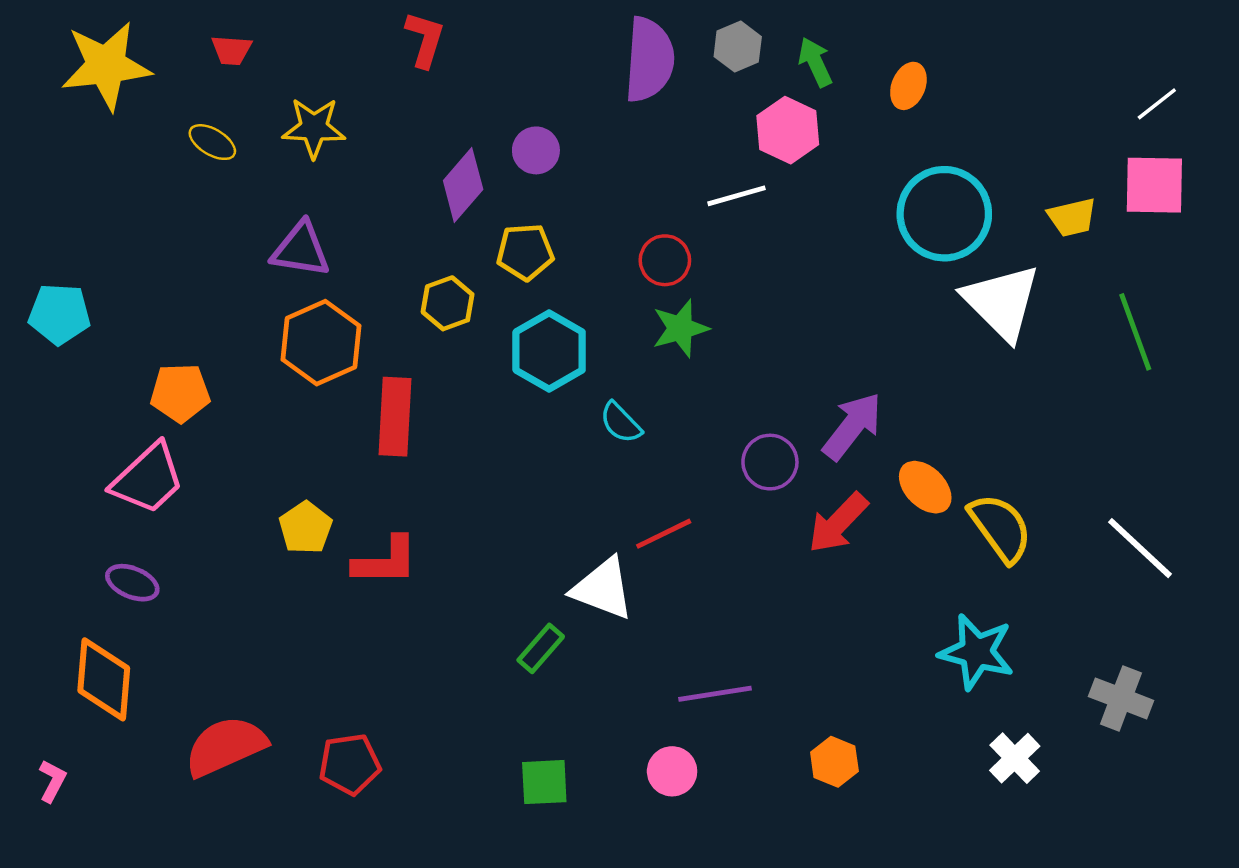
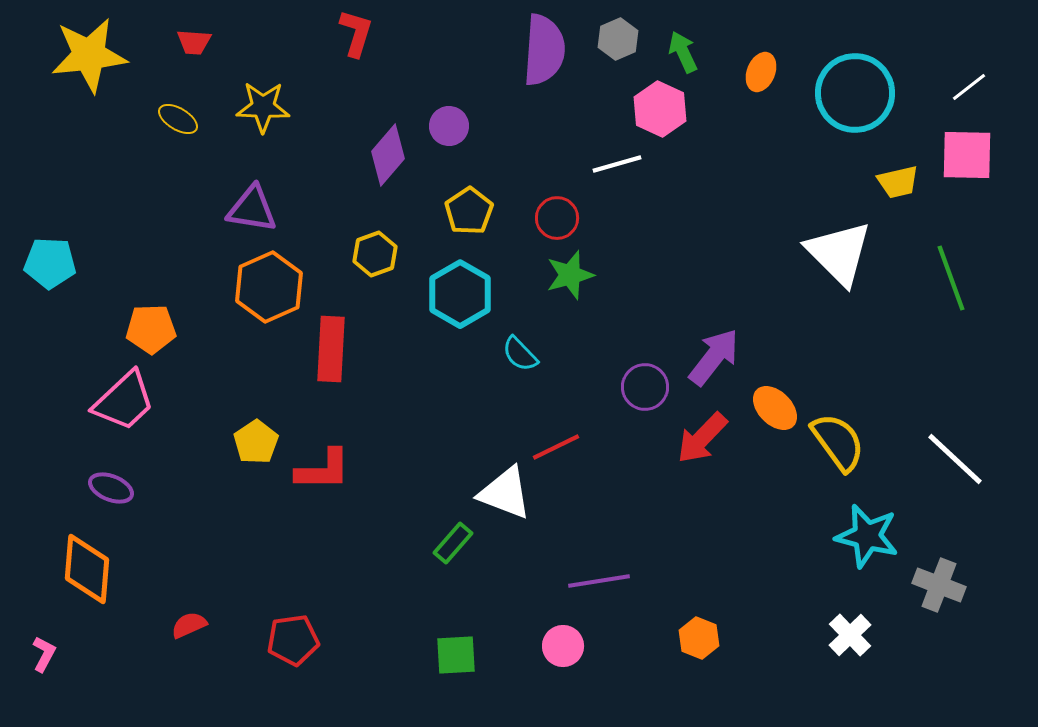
cyan circle: (944, 214) -> (855, 93), moved
yellow pentagon: (525, 252) -> (469, 211), moved, turned -30
cyan star: (977, 652) -> (867, 536), moved
red semicircle: (225, 746) -> (189, 625), size x0.5

